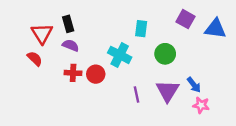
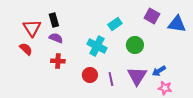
cyan rectangle: (141, 29) -> (115, 24), turned 48
red circle: (96, 74) -> (90, 75), moved
blue arrow: (194, 85) -> (159, 71), turned 96

